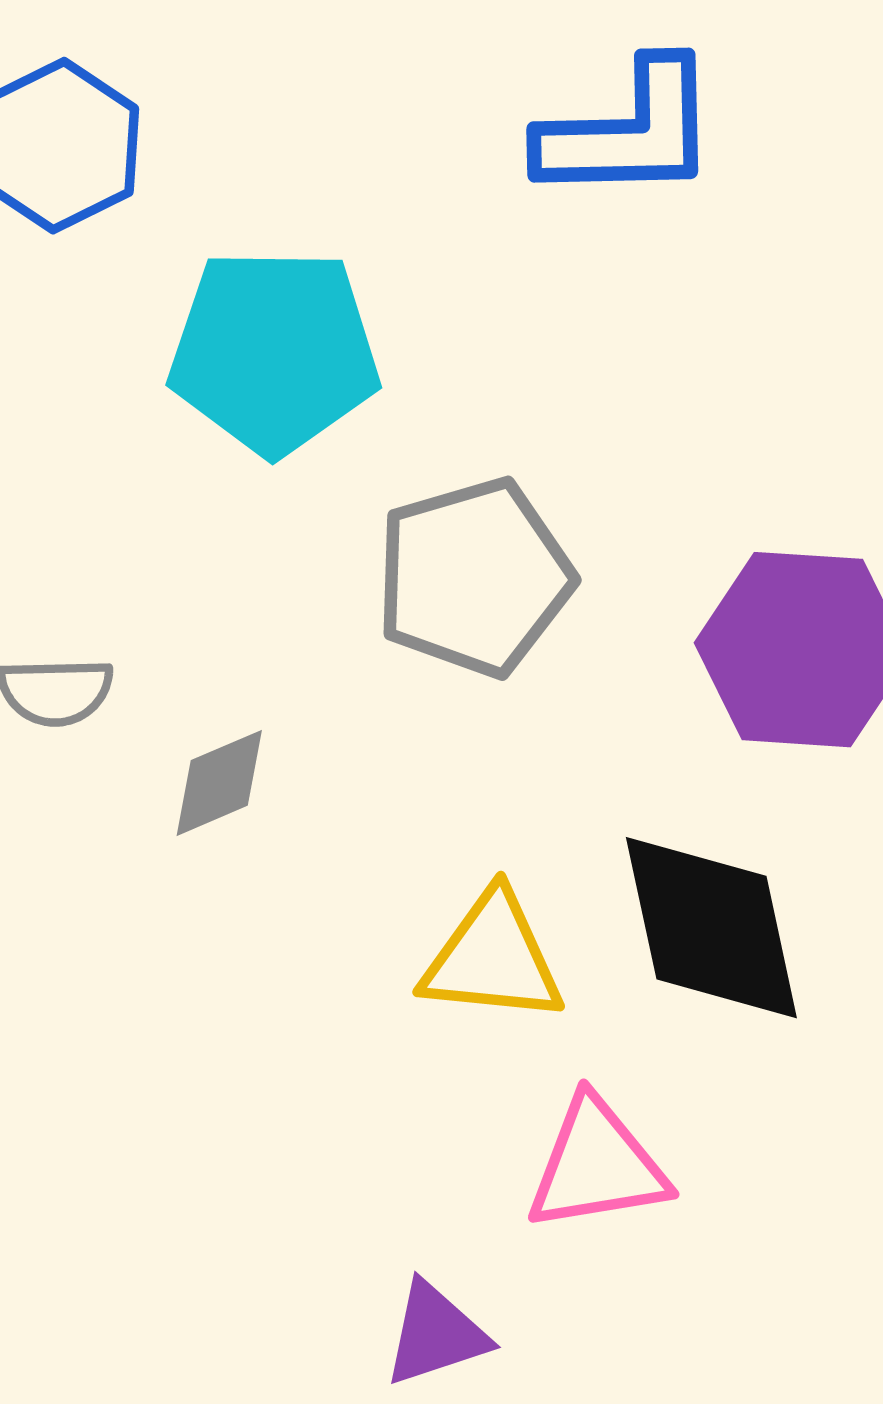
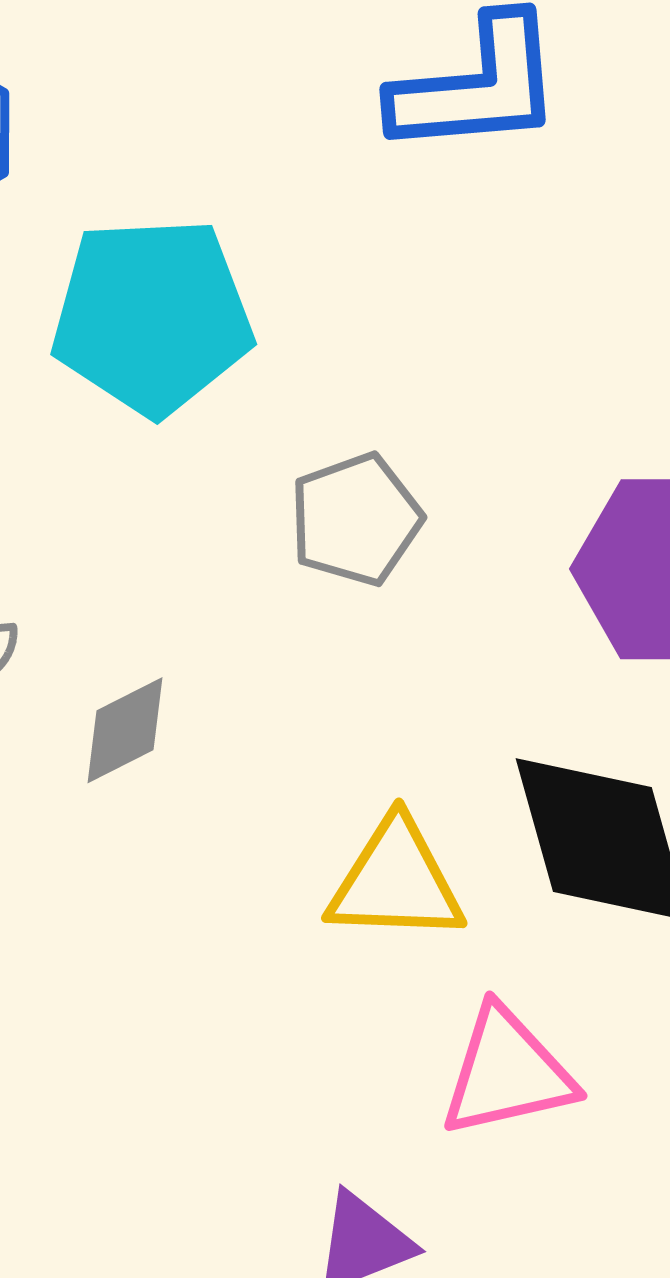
gray pentagon: (474, 577) -> (356, 519), size x0.7

